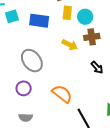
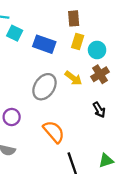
cyan square: (12, 16) -> (15, 33), turned 32
brown cross: (92, 37) -> (100, 74), turned -35
gray ellipse: (32, 61) -> (44, 87), moved, turned 60

